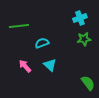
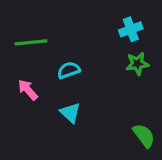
cyan triangle: (50, 65) -> (70, 113), moved
pink arrow: (25, 66) -> (28, 90), moved

